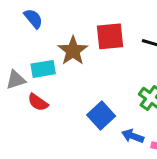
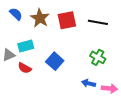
brown star: (73, 51) -> (40, 18), moved
blue square: (101, 116) -> (55, 61), moved

